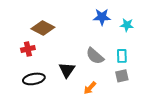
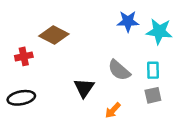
cyan star: (127, 25) -> (159, 31), size x1.5
red cross: (28, 49) -> (24, 56), moved
black ellipse: (34, 79) -> (21, 98), moved

